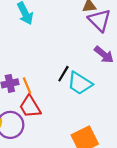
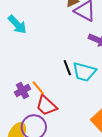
black line: (63, 74) -> (67, 68), turned -35

